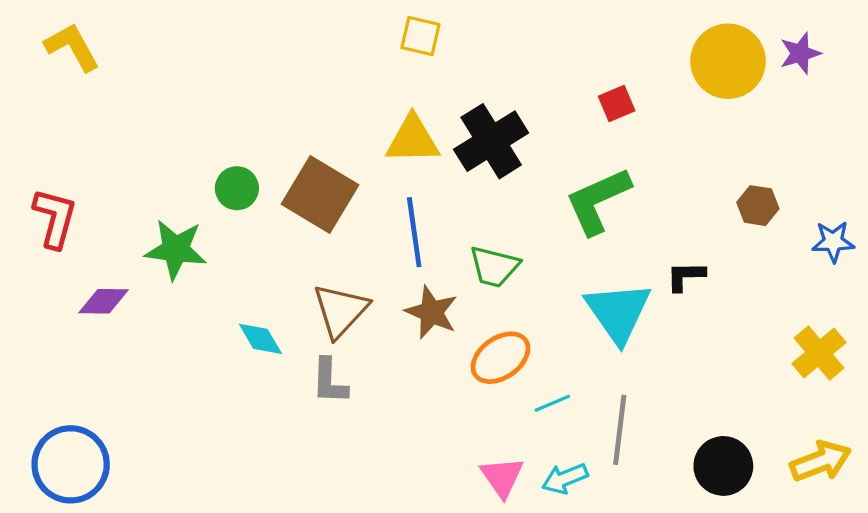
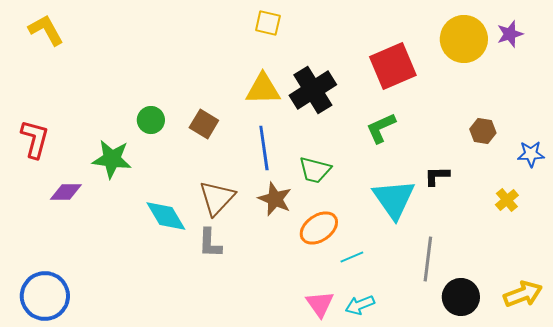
red square: (617, 104) -> (393, 66), size x2.0
brown square: (320, 195) -> (204, 124), size x0.6
green L-shape: (598, 201) -> (381, 128), size x0.7
cyan diamond: (260, 339) -> (166, 216), size x1.4
yellow cross: (819, 353) -> (507, 200), moved, size x0.7
gray line: (620, 430) -> (428, 259), moved

